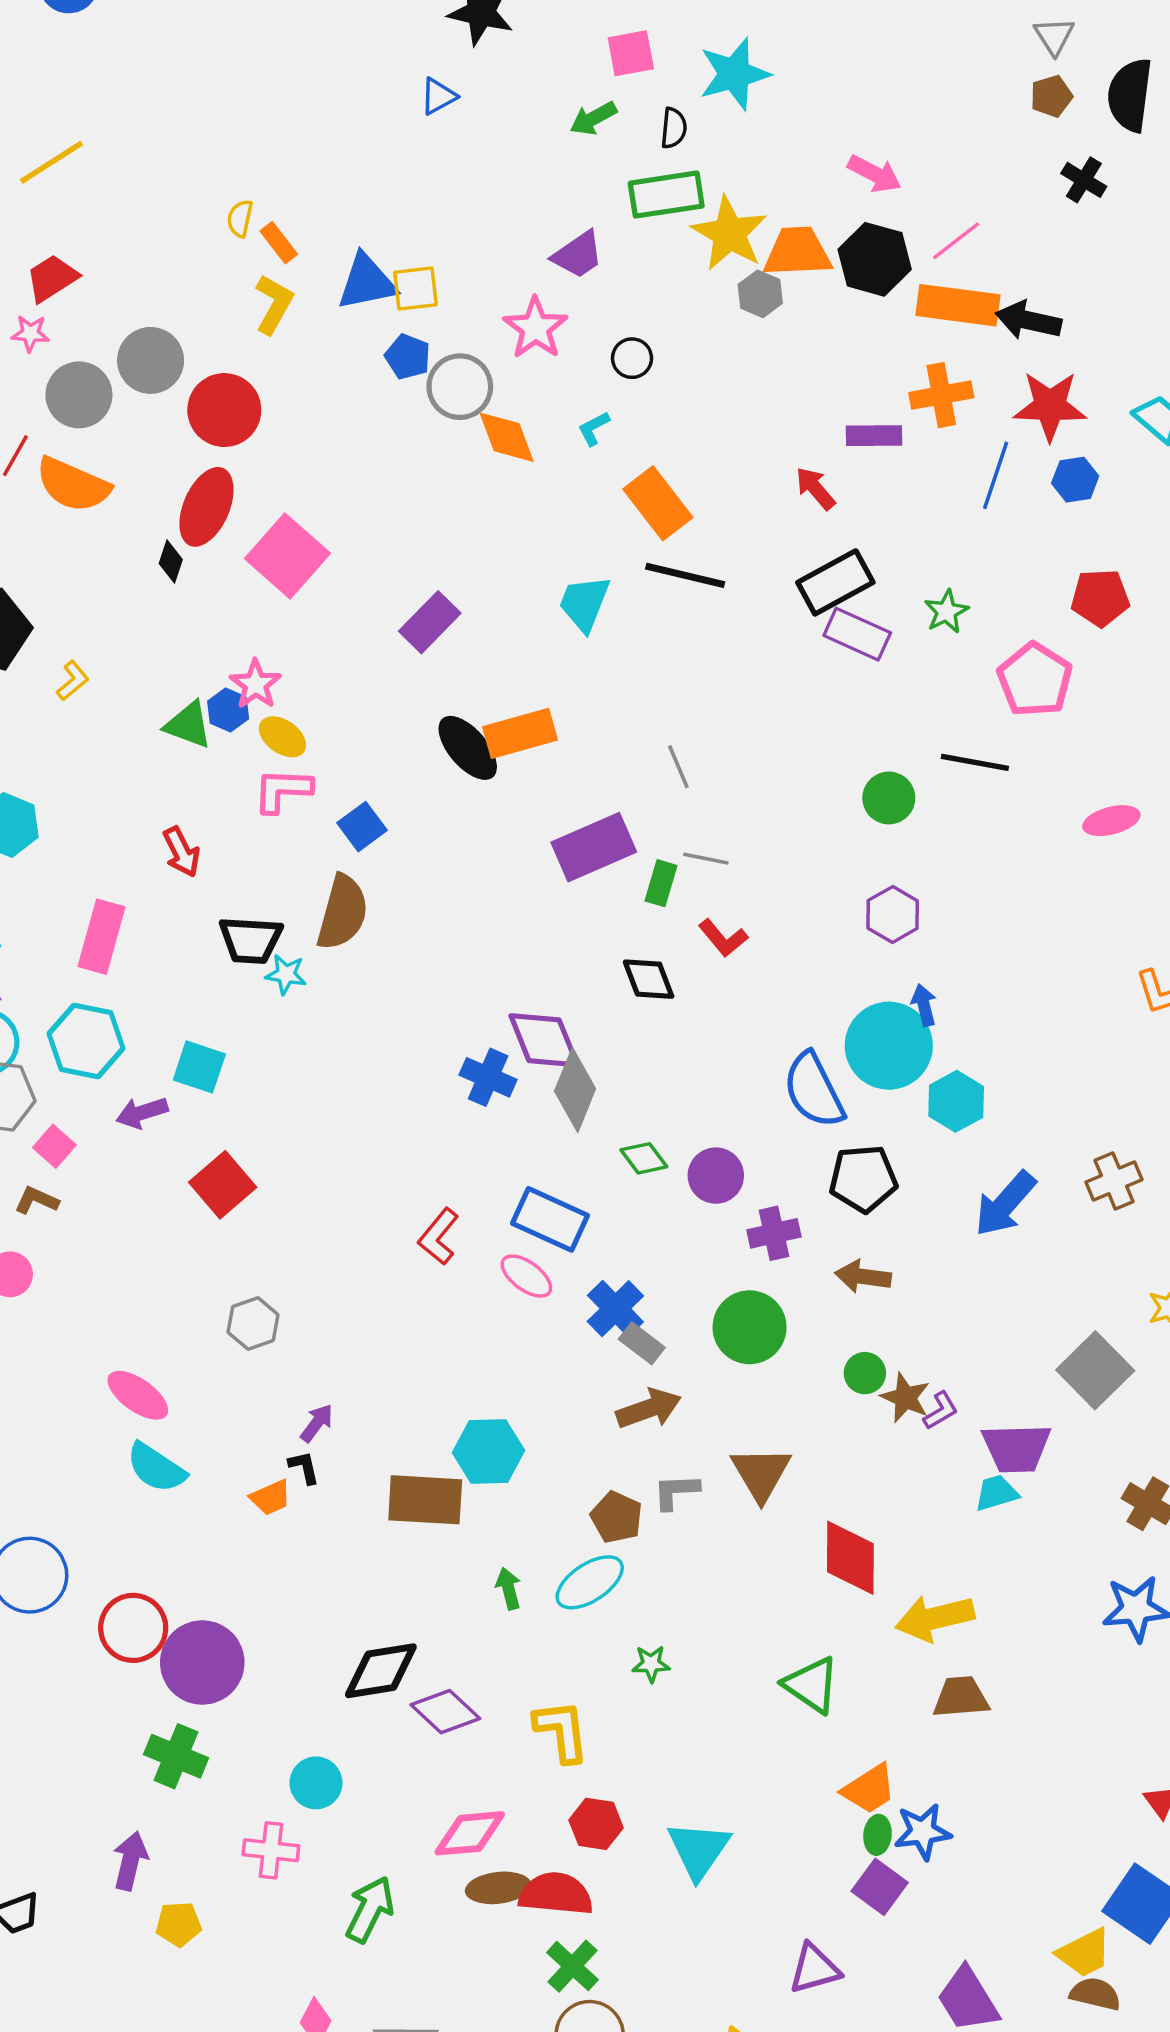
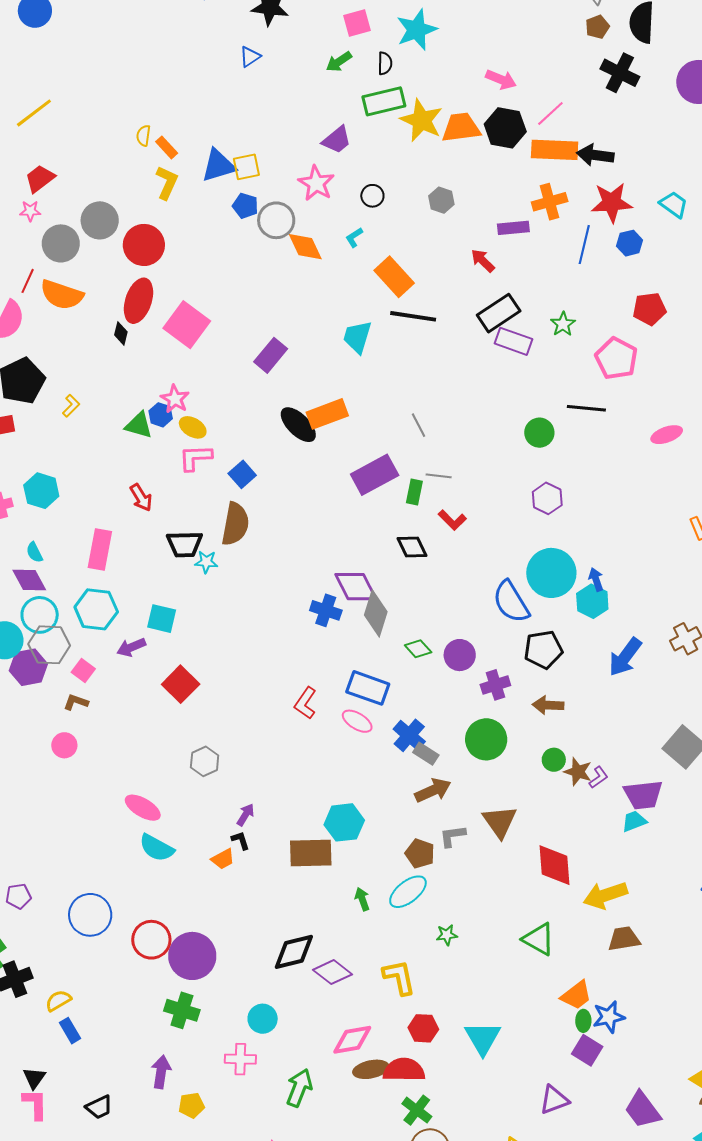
black cross: (1084, 180) -> (620, 73), size x1.5
gray hexagon: (760, 294) -> (441, 200), moved
blue arrow: (924, 1005) -> (596, 579), moved

